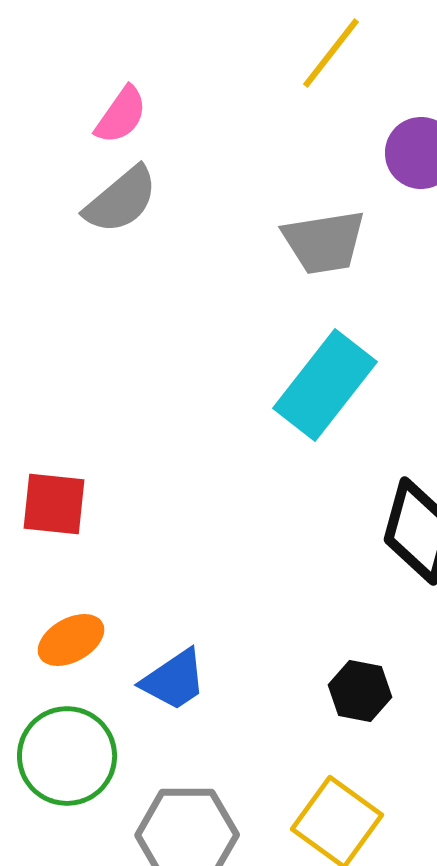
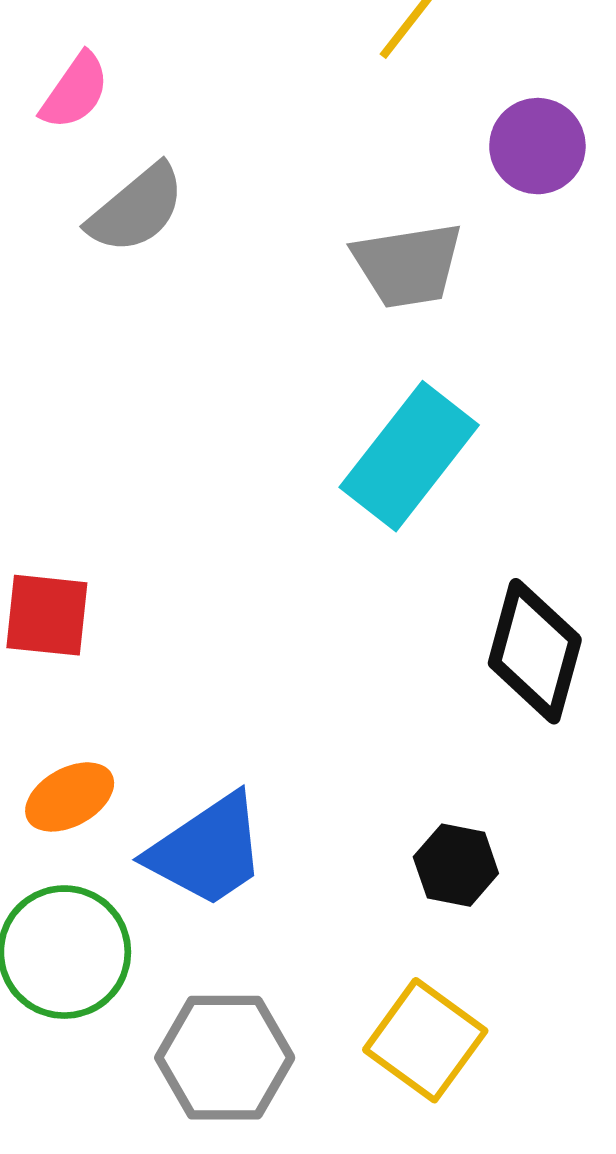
pink semicircle: (121, 115) -> (75, 91), moved
blue trapezoid: (174, 680) -> (207, 850), size x1.4

